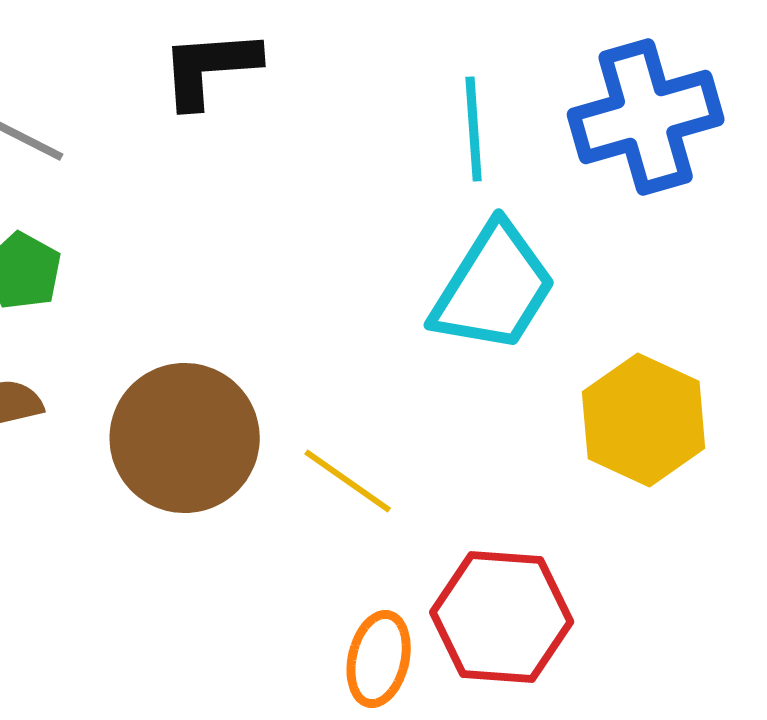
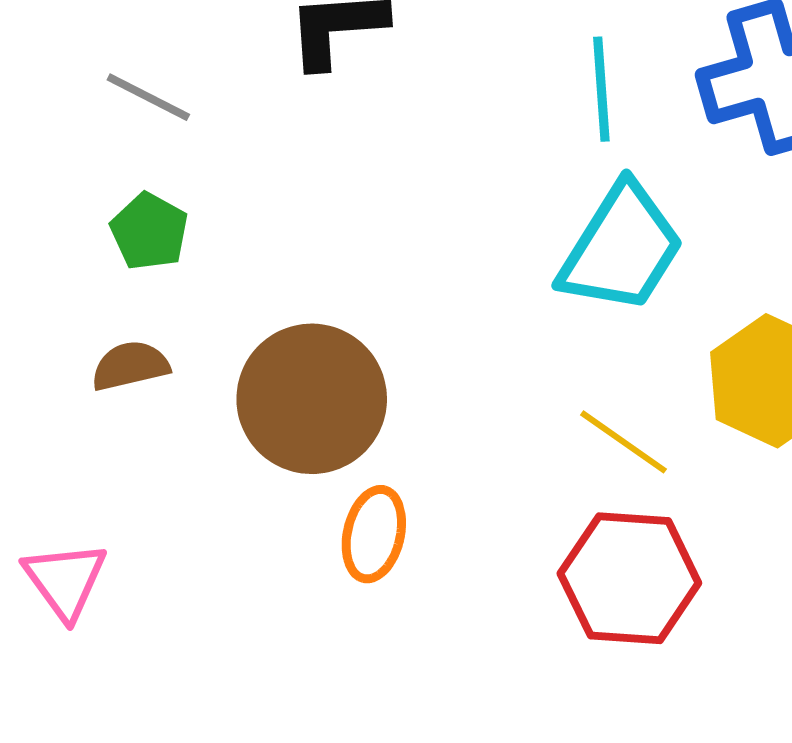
yellow line: (348, 481) -> (623, 442), moved
orange ellipse: (379, 659) -> (374, 534), moved

